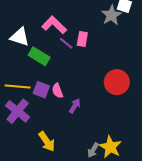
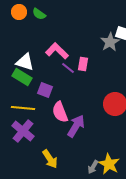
green rectangle: (39, 56) -> (22, 77), moved
purple square: (41, 90) -> (45, 90), moved
pink semicircle: (57, 91) -> (60, 112), size x1.5
purple arrow: (75, 106) -> (76, 126), size x1.6

